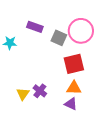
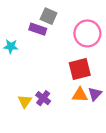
gray square: (59, 38) -> (49, 16), moved
purple triangle: (71, 104) -> (95, 94), moved, turned 48

